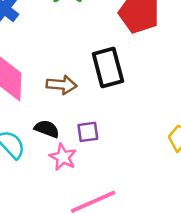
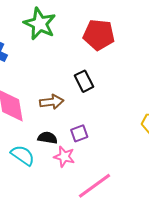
black rectangle: (108, 67) -> (84, 81), size x0.7

